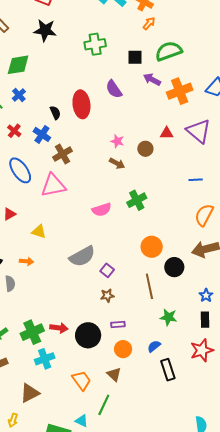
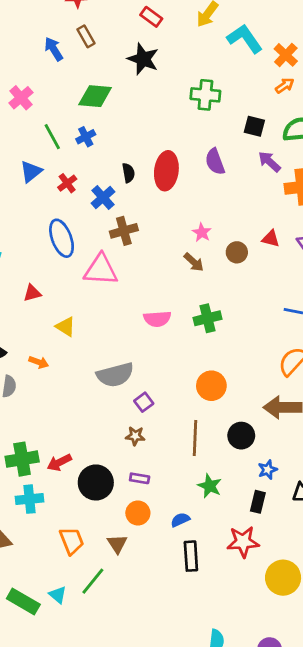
black circle: (174, 267) -> (241, 436), moved
red arrow: (59, 328) -> (59, 462), turned 132

